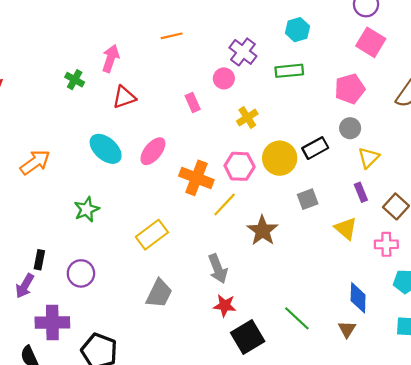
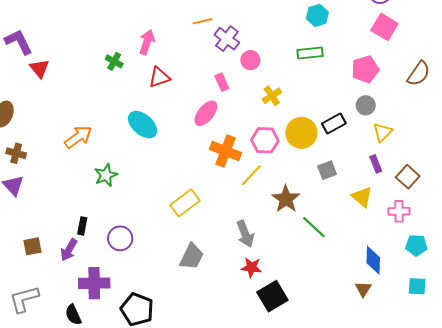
purple cross: (243, 52) -> (227, 39), moved
pink ellipse: (153, 151) -> (206, 113), moved
green star: (87, 209) -> (106, 175), moved
green line: (297, 318) -> (314, 227), moved

